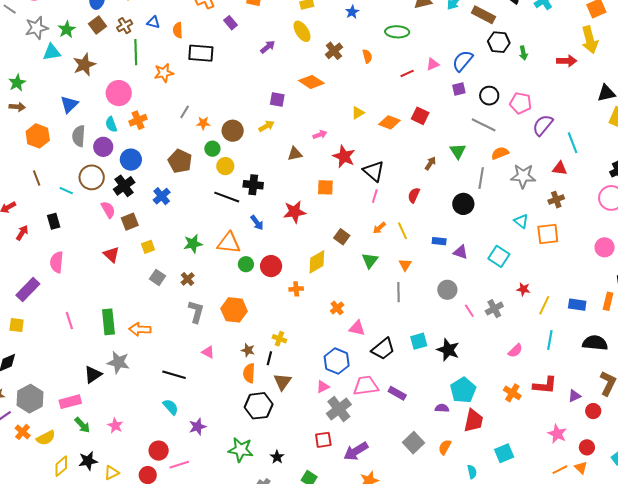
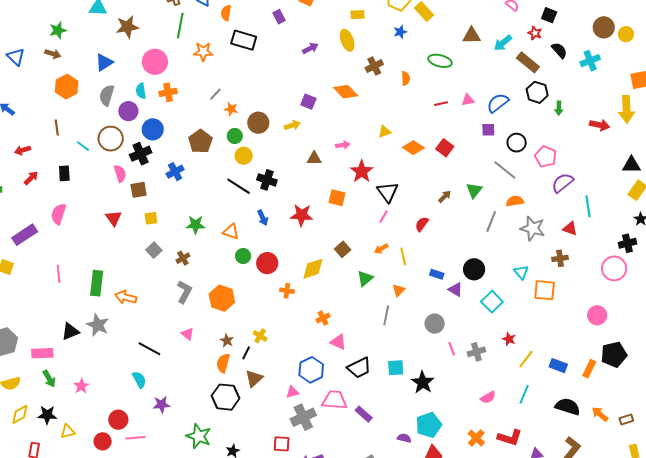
black circle: (463, 204) -> (474, 269), moved
orange triangle: (229, 243) -> (231, 232), size x0.7

